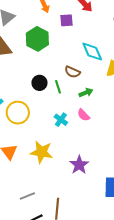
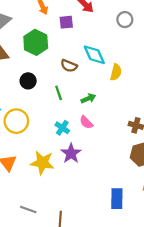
brown semicircle: (72, 72) -> (69, 66), moved
black circle: (39, 83) -> (28, 81), moved
purple star: (79, 165) -> (71, 153), moved
gray line: (27, 196) -> (28, 210), turned 42

